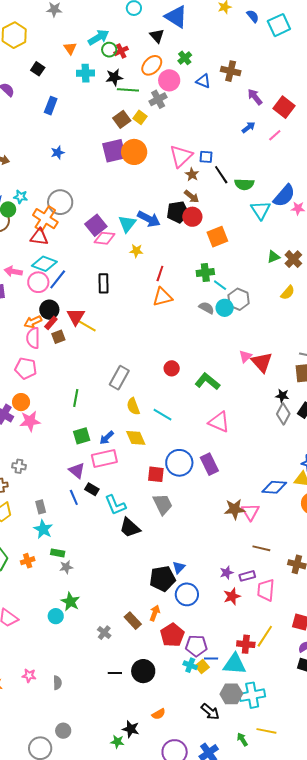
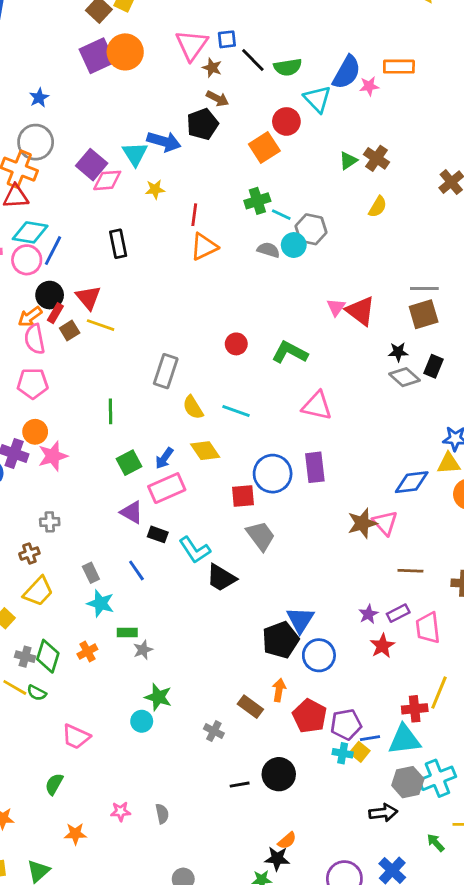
blue star: (58, 153) -> (39, 98), moved
red circle: (192, 217) -> (286, 121), moved
yellow line: (87, 326) -> (101, 325), moved
gray diamond: (283, 414) -> (404, 377), turned -65
purple rectangle: (209, 464) -> (315, 467), turned 30
blue line: (74, 497) -> (136, 570), moved
blue triangle: (179, 567) -> (300, 620), size x1.5
black arrow: (210, 712) -> (383, 813), turned -36
orange semicircle: (159, 714) -> (287, 841), moved

